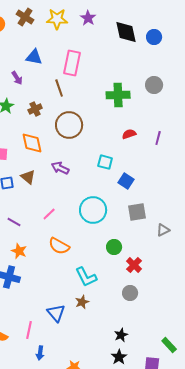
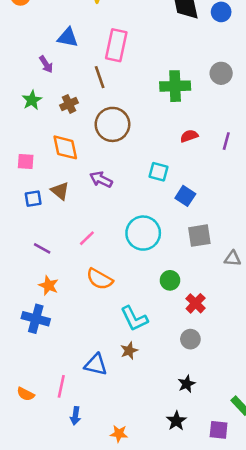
gray triangle: (163, 230) -> (233, 259), turned 32
blue triangle: (56, 313) -> (96, 365), turned -36
black star: (121, 335) -> (187, 384), moved

